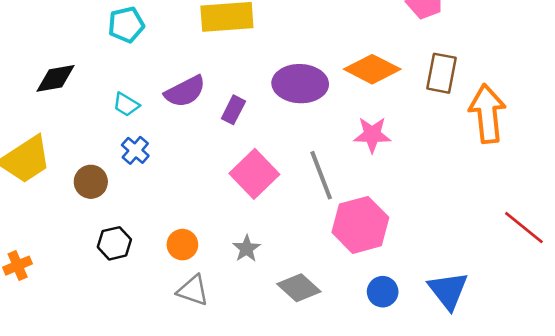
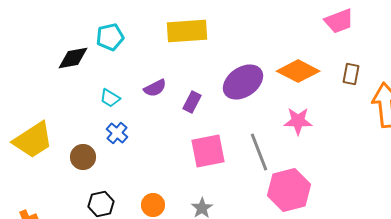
brown rectangle: (442, 73) -> (351, 74), size x0.7
black diamond: (55, 78) -> (73, 58), moved
purple ellipse: (300, 84) -> (243, 82), turned -36
purple semicircle: (185, 91) -> (155, 88), size x0.7
pink square: (254, 174) -> (208, 151), turned 33

